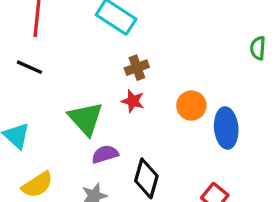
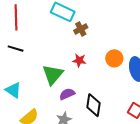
brown cross: (137, 68) -> (81, 29), moved
green triangle: (86, 119) -> (53, 75), turned 30

